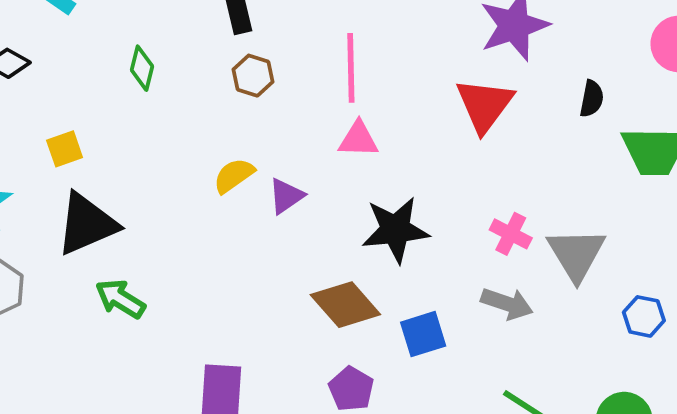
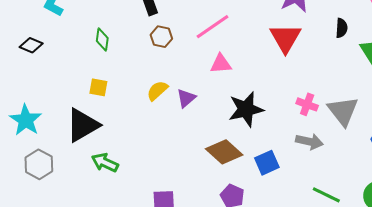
pink line: (351, 68) -> (213, 27), turned 63
yellow square: (65, 149) -> (98, 87), moved, turned 36

